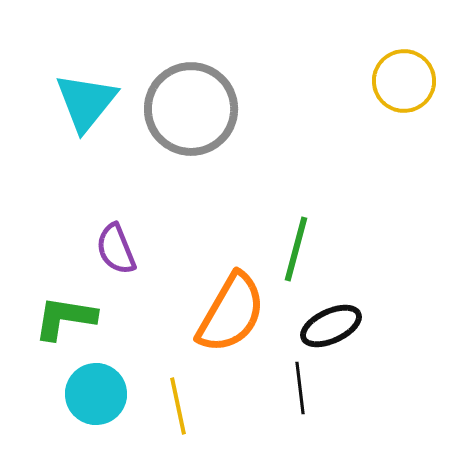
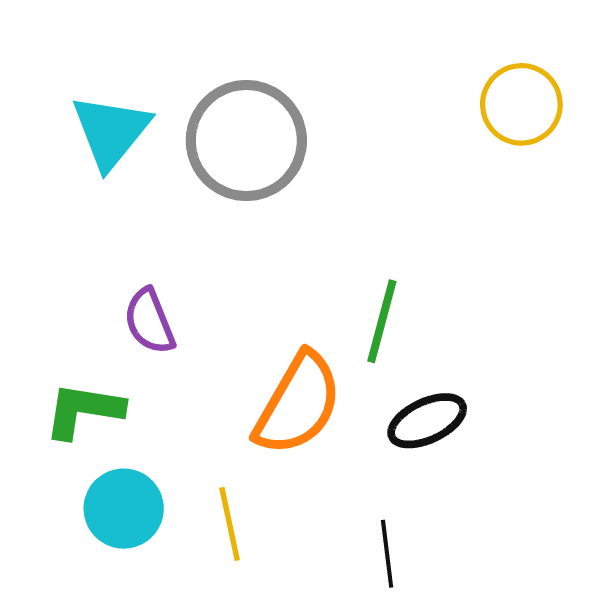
black line: (300, 388) -> (387, 554), moved

